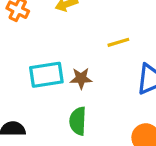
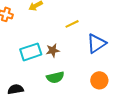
green semicircle: (78, 121) -> (55, 77), turned -96

